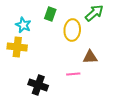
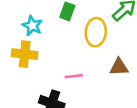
pink line: (73, 74) -> (74, 76), moved

